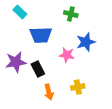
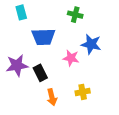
cyan rectangle: (20, 12) -> (21, 12), turned 32
blue star: (86, 42) -> (91, 44), turned 30

